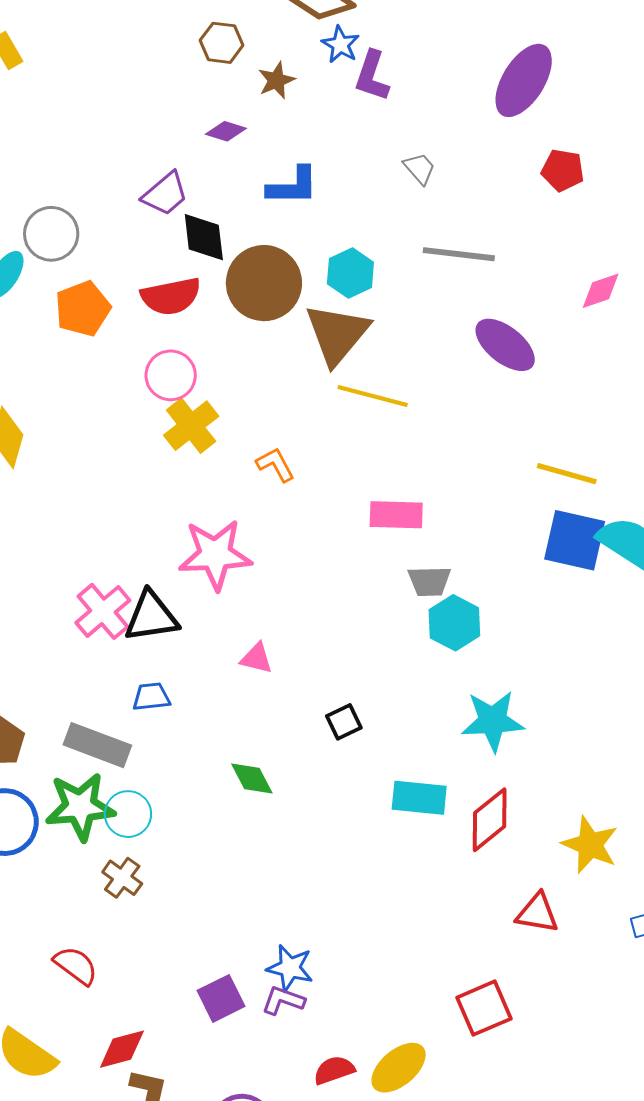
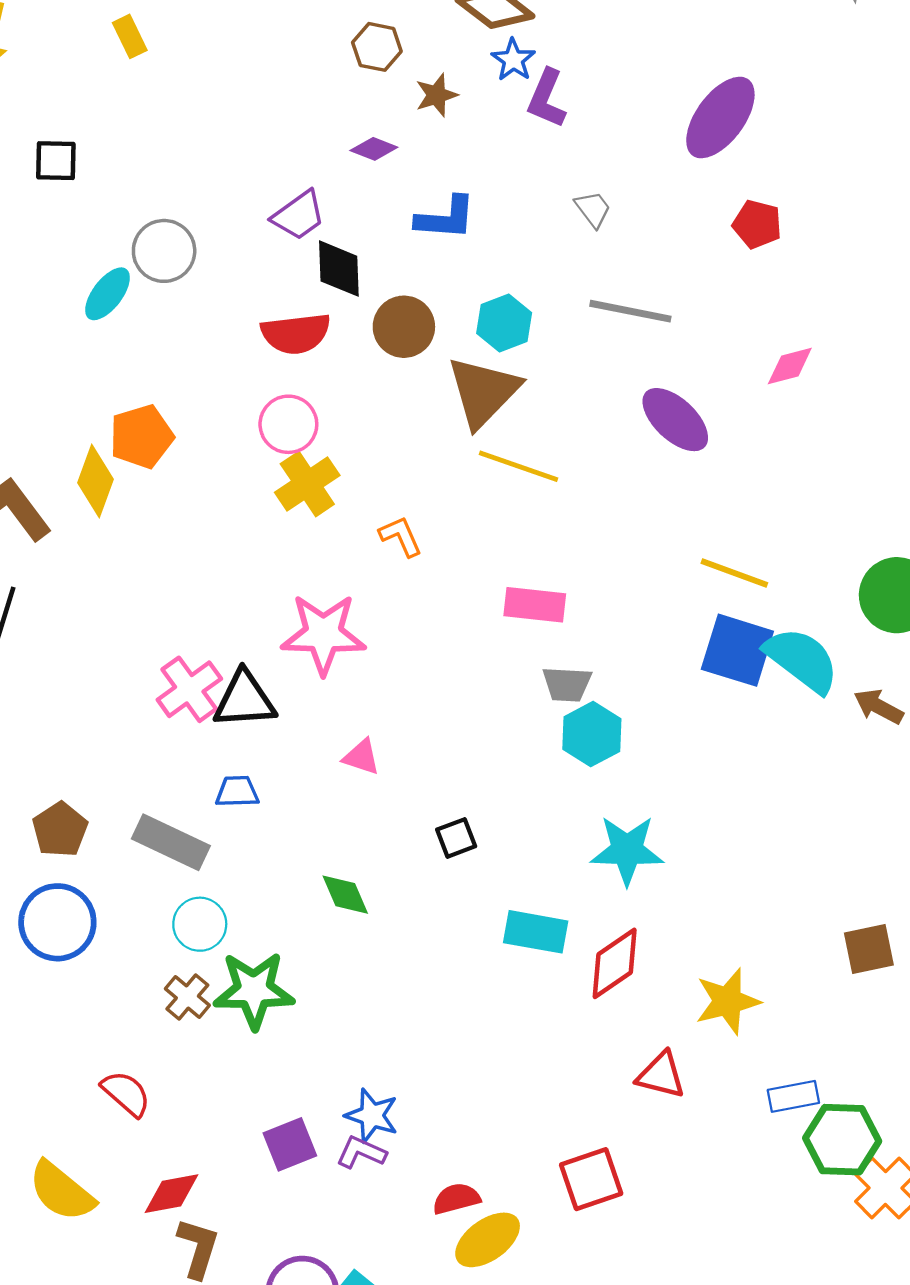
brown circle: (264, 283) -> (404, 327), size x0.7
orange pentagon: (83, 309) -> (141, 437), moved
green star: (80, 807) -> (254, 990), moved
yellow star: (590, 845) -> (728, 1001), turned 30
red semicircle: (334, 1070) -> (456, 1199), moved

